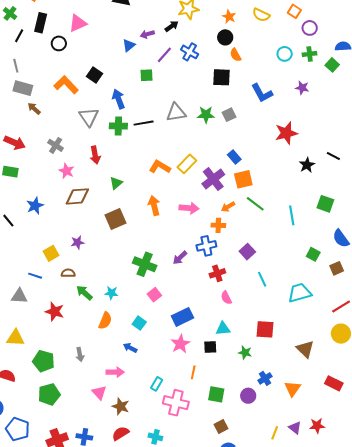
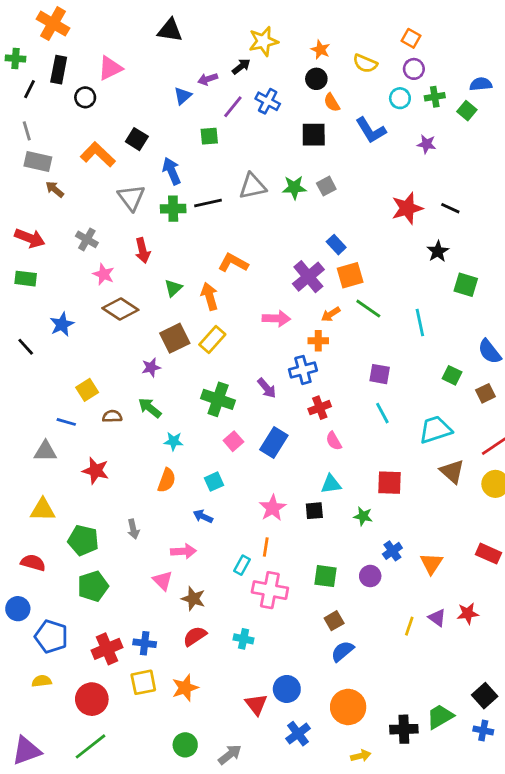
green cross: (10, 13) -> (15, 58), turned -32
yellow semicircle: (261, 15) -> (365, 63), moved
purple circle: (310, 28) -> (414, 69), moved
blue L-shape: (262, 93) -> (371, 130), moved
black line: (333, 156) -> (450, 208), moved
yellow rectangle: (187, 164) -> (212, 340), moved
brown diamond: (77, 196) -> (120, 309), turned 40
green square: (325, 204) -> (466, 285), moved
orange arrow: (154, 206) -> (209, 296), moved
purple star: (77, 242) -> (151, 367), moved
purple square: (247, 252) -> (380, 374), moved, turned -35
purple arrow: (180, 258) -> (267, 388), turned -84
green arrow: (84, 293) -> (150, 408), moved
blue rectangle: (182, 317) -> (274, 442), moved, turned -30
cyan square: (139, 323) -> (214, 482), turned 32
brown triangle: (305, 349) -> (452, 471), moved
orange line: (193, 372) -> (266, 547), moved

